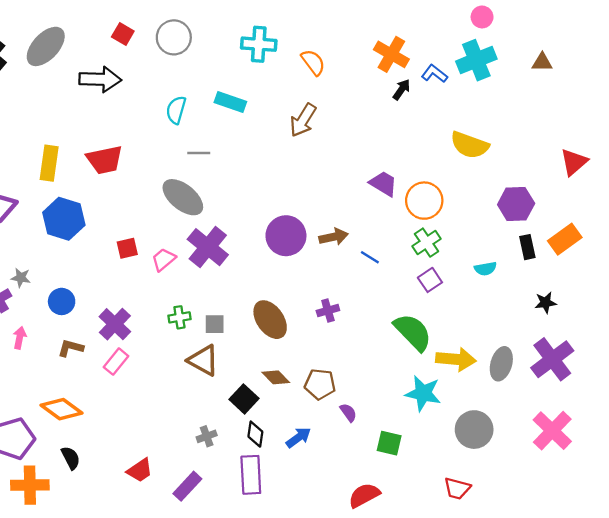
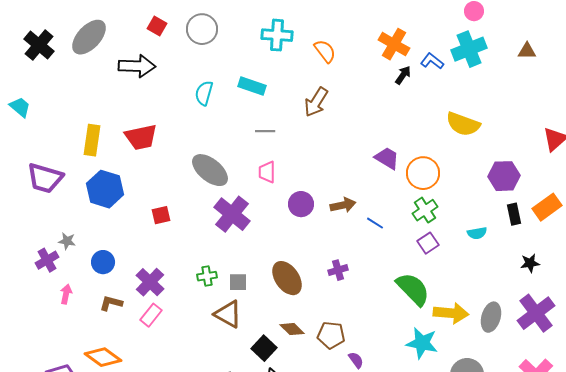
gray line: (199, 153) -> (265, 131), moved
purple circle: (286, 236) -> (301, 204), size x0.7
pink trapezoid: (164, 260) -> (267, 172), moved, turned -50

